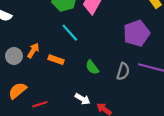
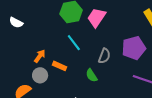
gray circle: (14, 56) -> (40, 75), moved
gray semicircle: (123, 71) -> (104, 56), moved

